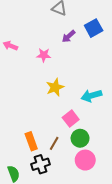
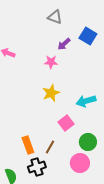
blue square: (94, 28) -> (88, 36), turned -30
pink star: (44, 55) -> (51, 62), moved
green circle: (80, 138) -> (88, 142), moved

